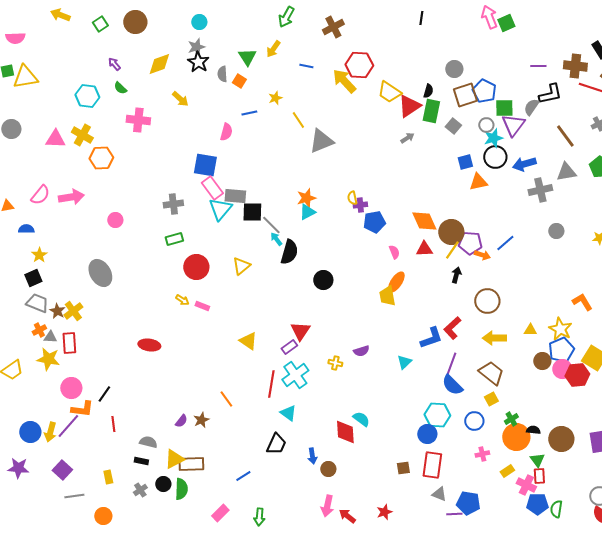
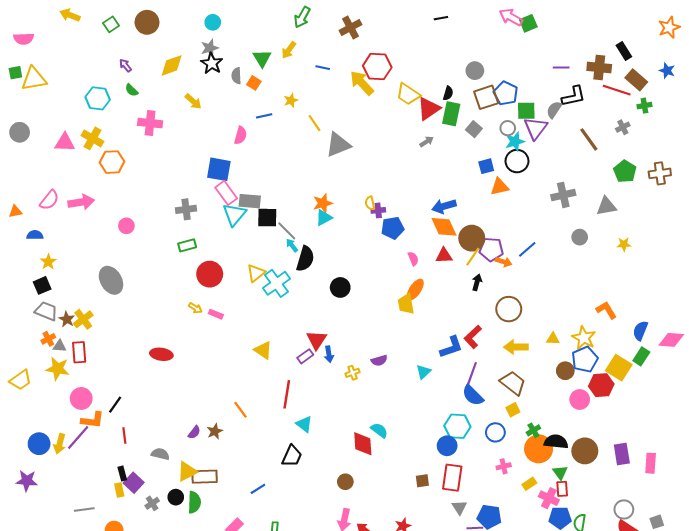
pink arrow: (489, 17) -> (511, 17), turned -40
black line: (421, 18) -> (441, 18), turned 72
blue arrow: (524, 164) -> (444, 206), moved
gray triangle: (566, 172) -> (606, 206), moved
yellow cross: (335, 363) -> (353, 373), turned -32
pink circle: (562, 369) -> (580, 400), moved
cyan cross: (295, 375) -> (276, 283), moved
black semicircle: (533, 430) -> (556, 442), size x1.6
blue arrow: (312, 456) -> (329, 354), moved
black rectangle: (141, 461) -> (122, 474), moved, turned 64
purple square: (62, 470) -> (134, 483), moved
gray triangle: (439, 494) -> (459, 507), turned 35

